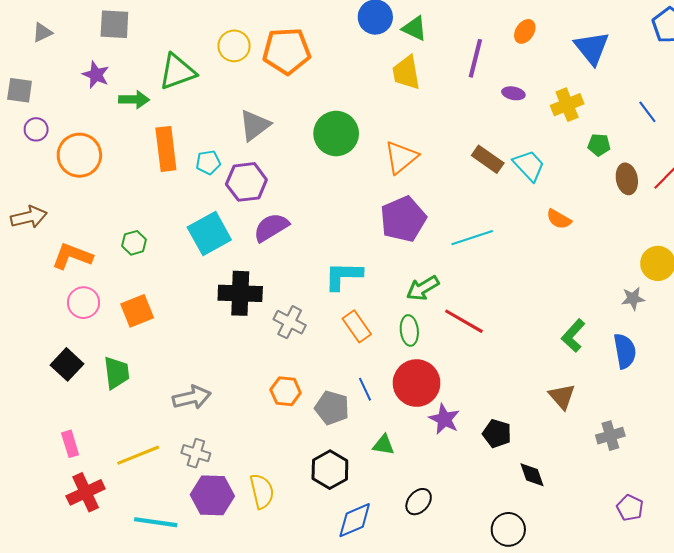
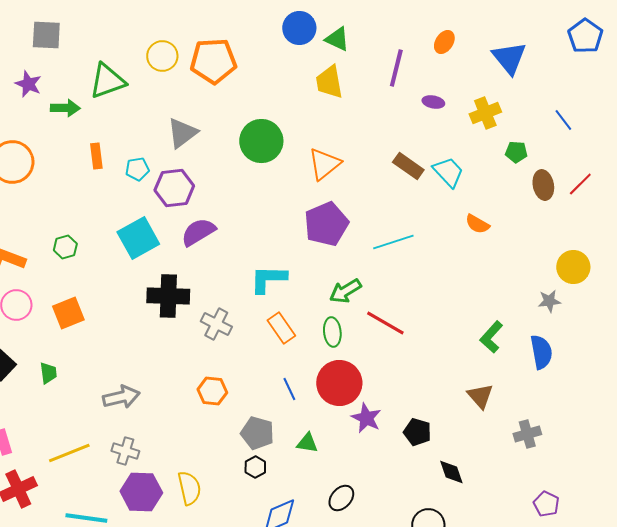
orange rectangle: (166, 149) -> (96, 156), size x0.6
green trapezoid: (117, 373) -> (48, 373), size x0.7
gray pentagon: (332, 408) -> (257, 433), moved
black hexagon: (330, 470) -> (255, 467), size x0.6

